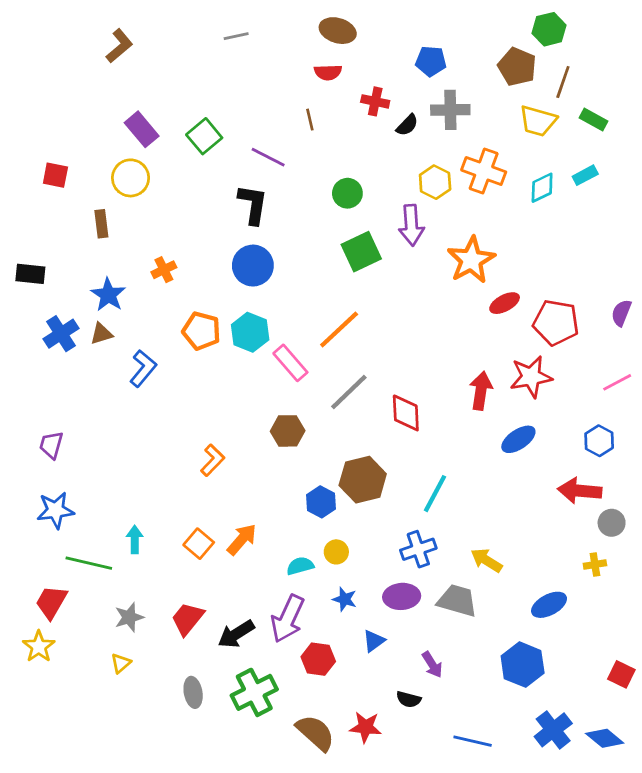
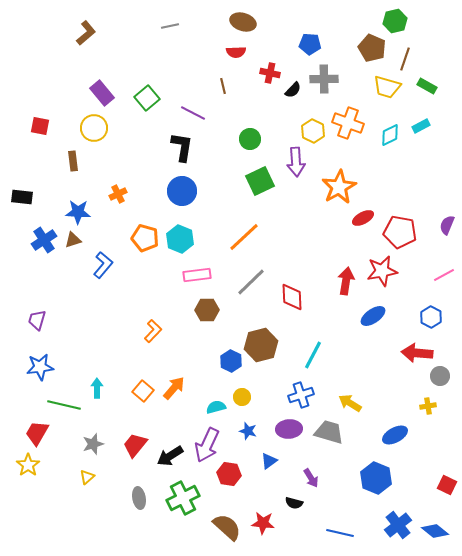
blue star: (108, 295) -> (78, 212), turned -30
pink rectangle: (290, 363) -> (197, 275), moved, turned -56

